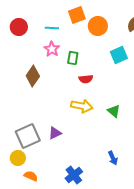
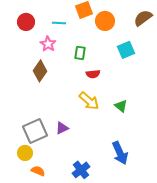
pink star: (52, 49) -> (48, 44), moved
yellow arrow: (82, 106) -> (89, 101), turned 30
blue arrow: (113, 158) -> (120, 153), size x1.6

